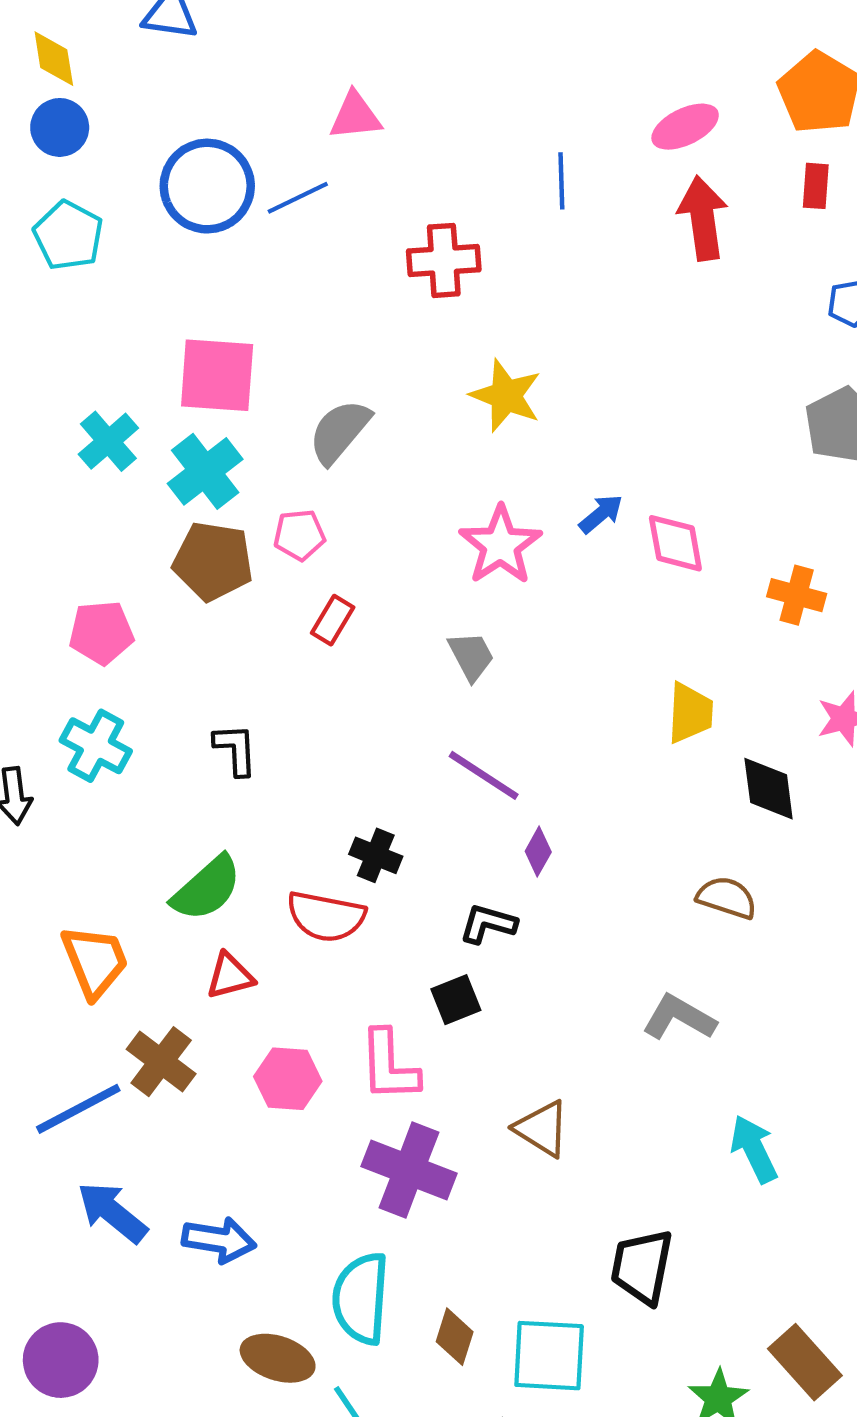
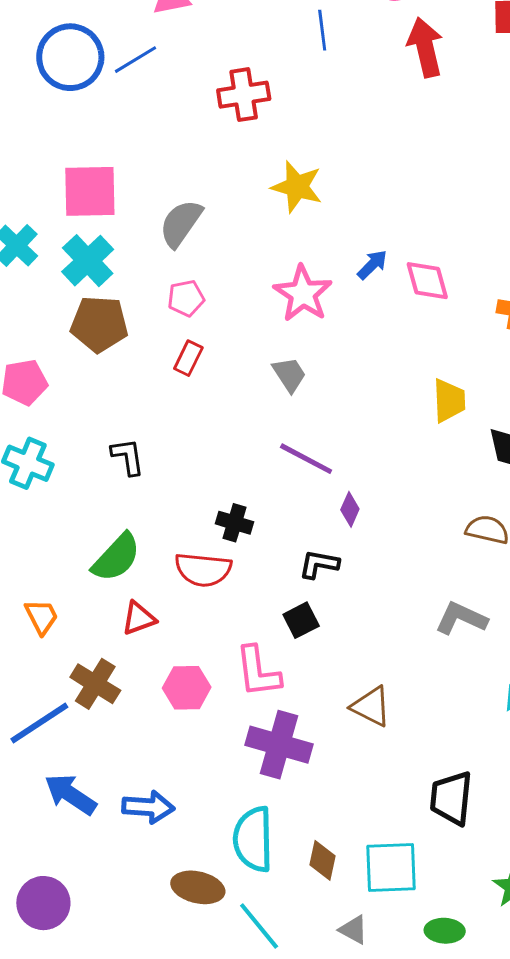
pink pentagon: (299, 535) -> (186, 298), moved
orange trapezoid: (95, 961) -> (41, 617), size x0.7

